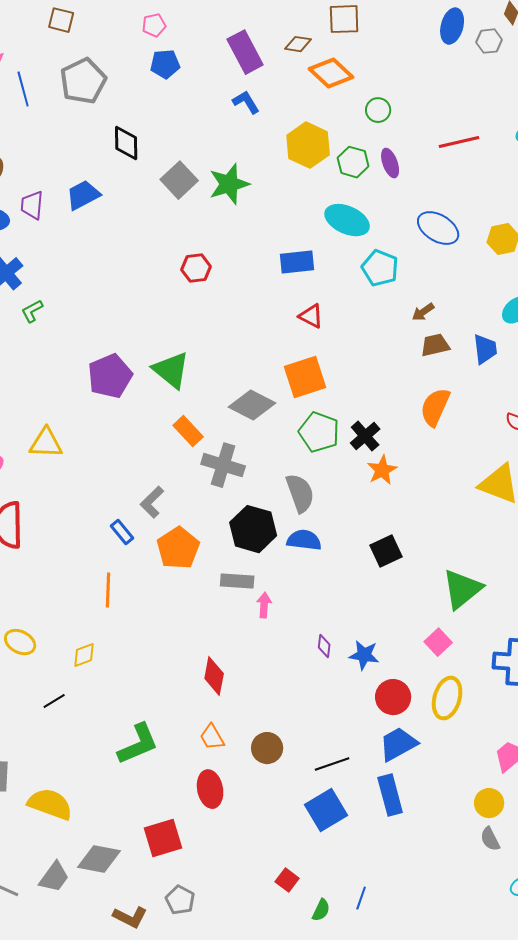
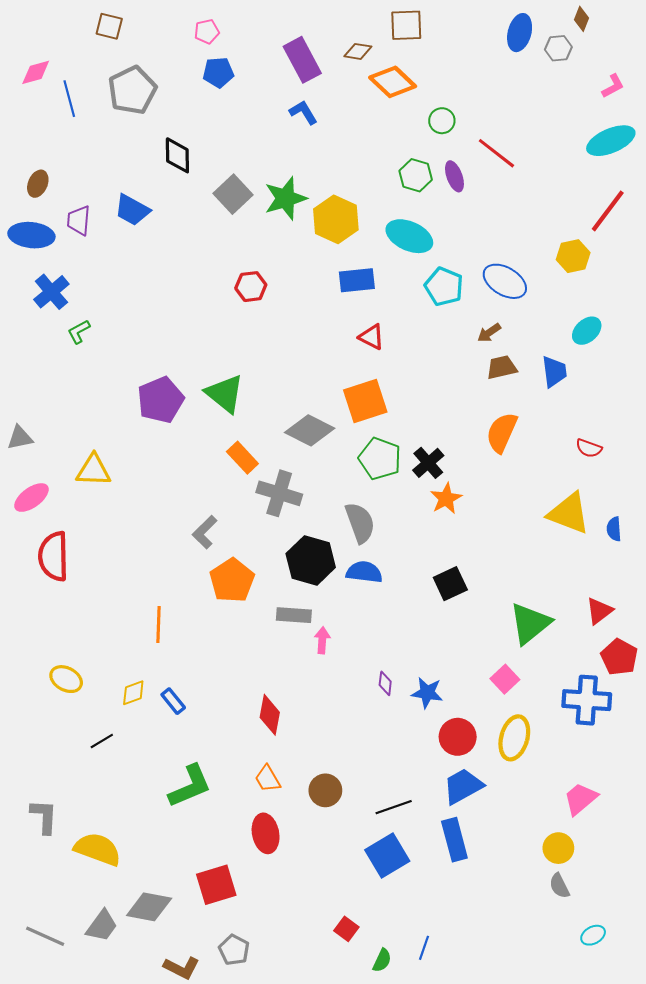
red line: (459, 142) -> (496, 153), moved, turned 51
yellow hexagon: (308, 145) -> (336, 219), moved
blue trapezoid: (83, 195) -> (132, 210), turned -123
blue ellipse: (438, 228) -> (505, 281), moved
blue rectangle: (122, 532) -> (173, 701), moved

